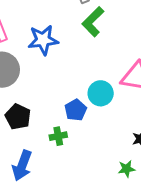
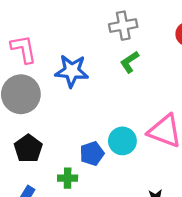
green L-shape: (93, 22) -> (130, 62), size x0.7

